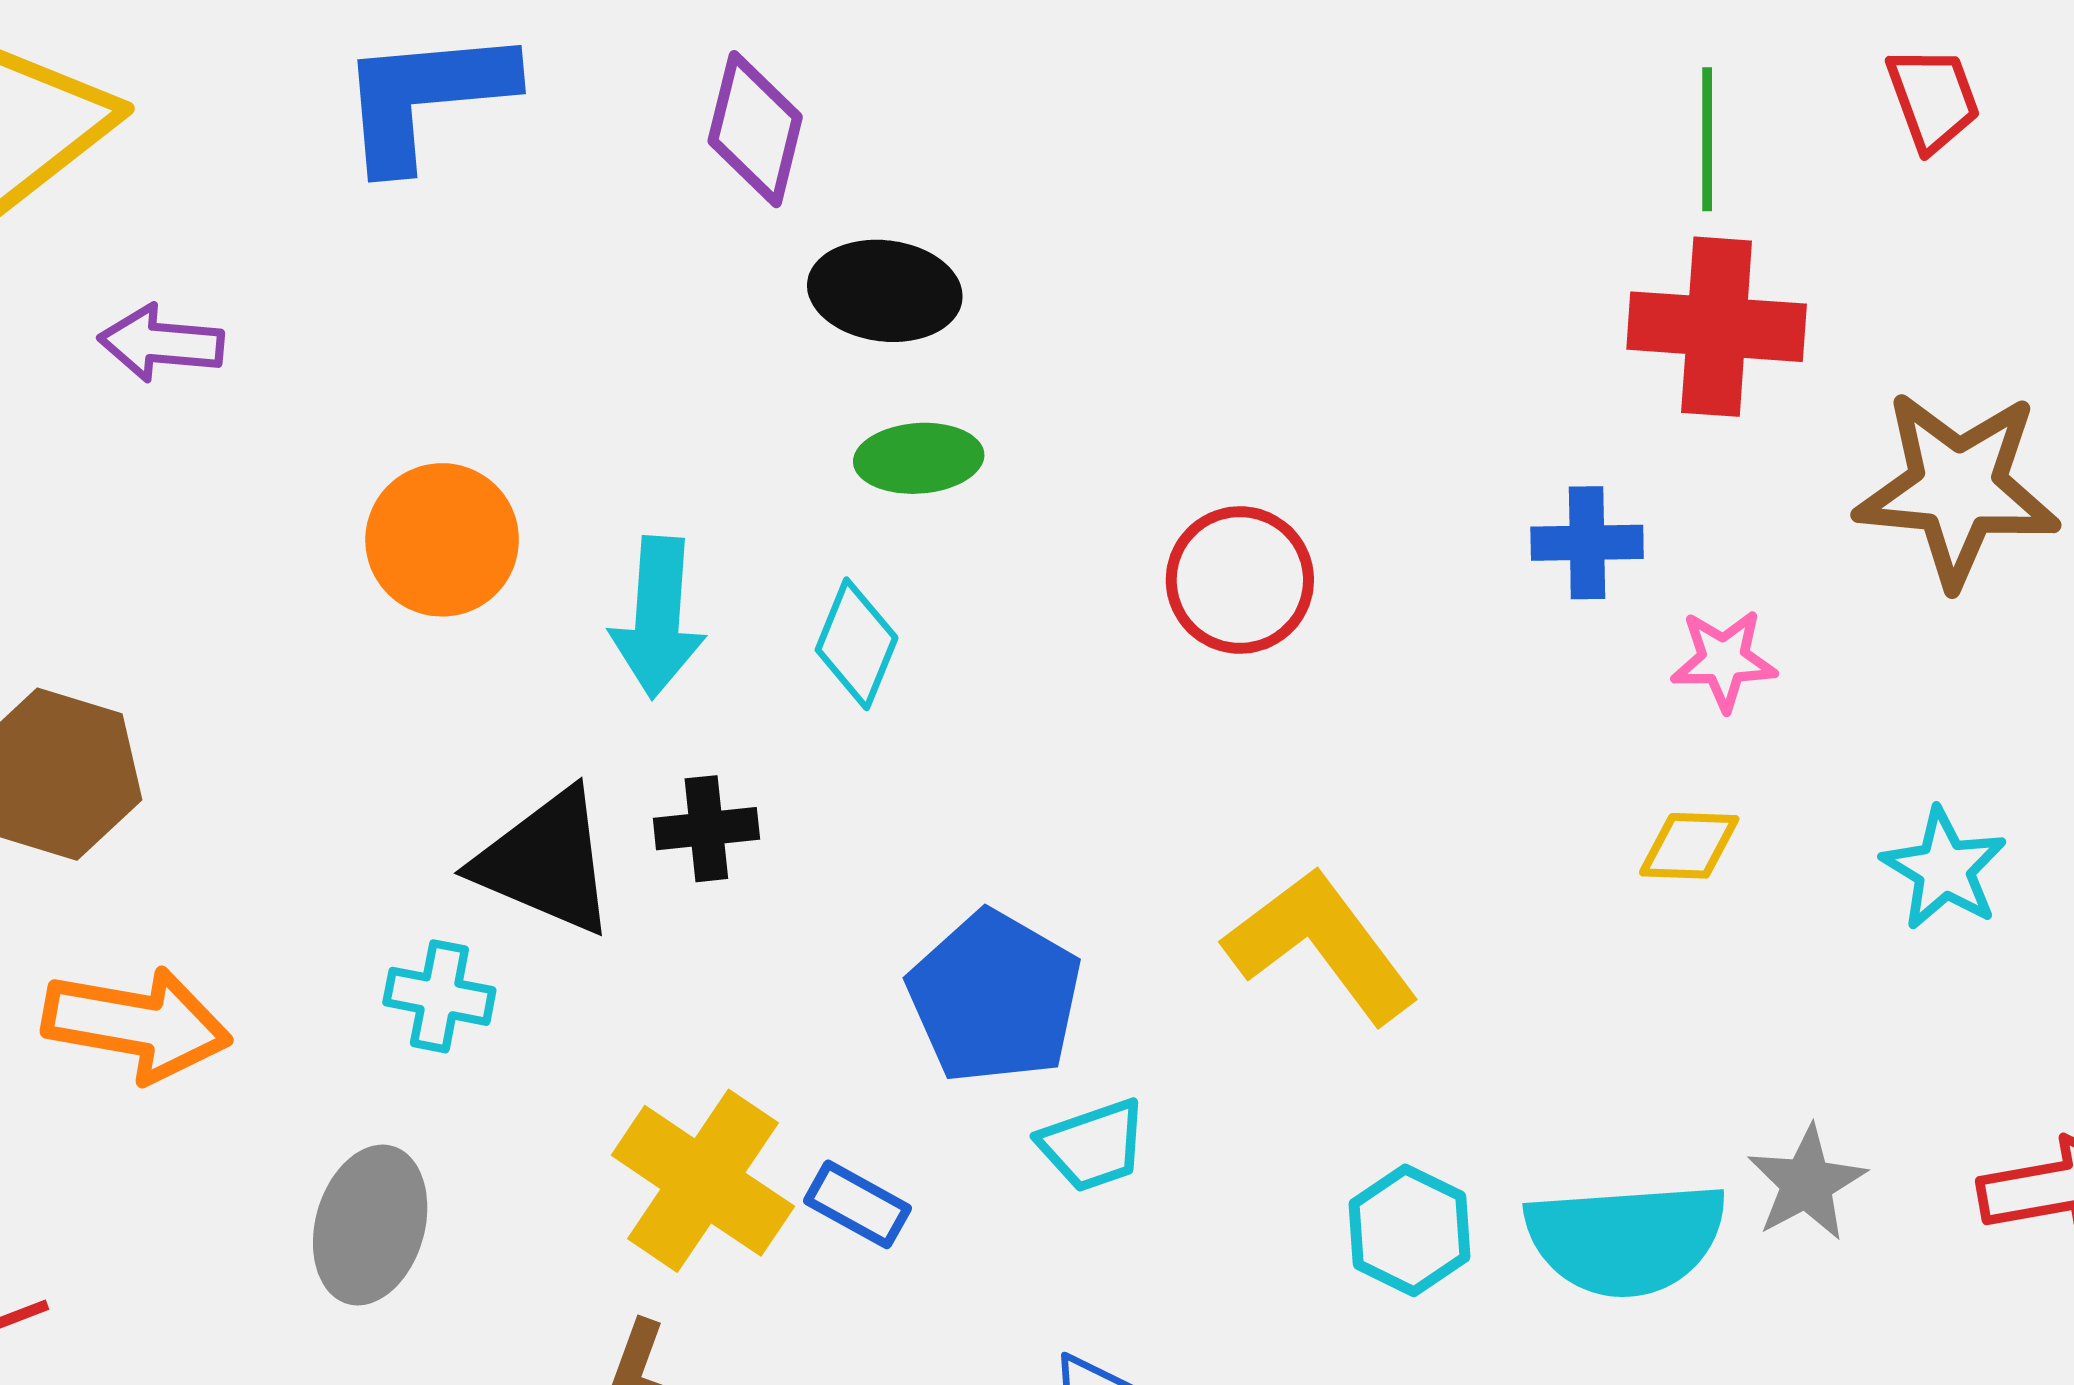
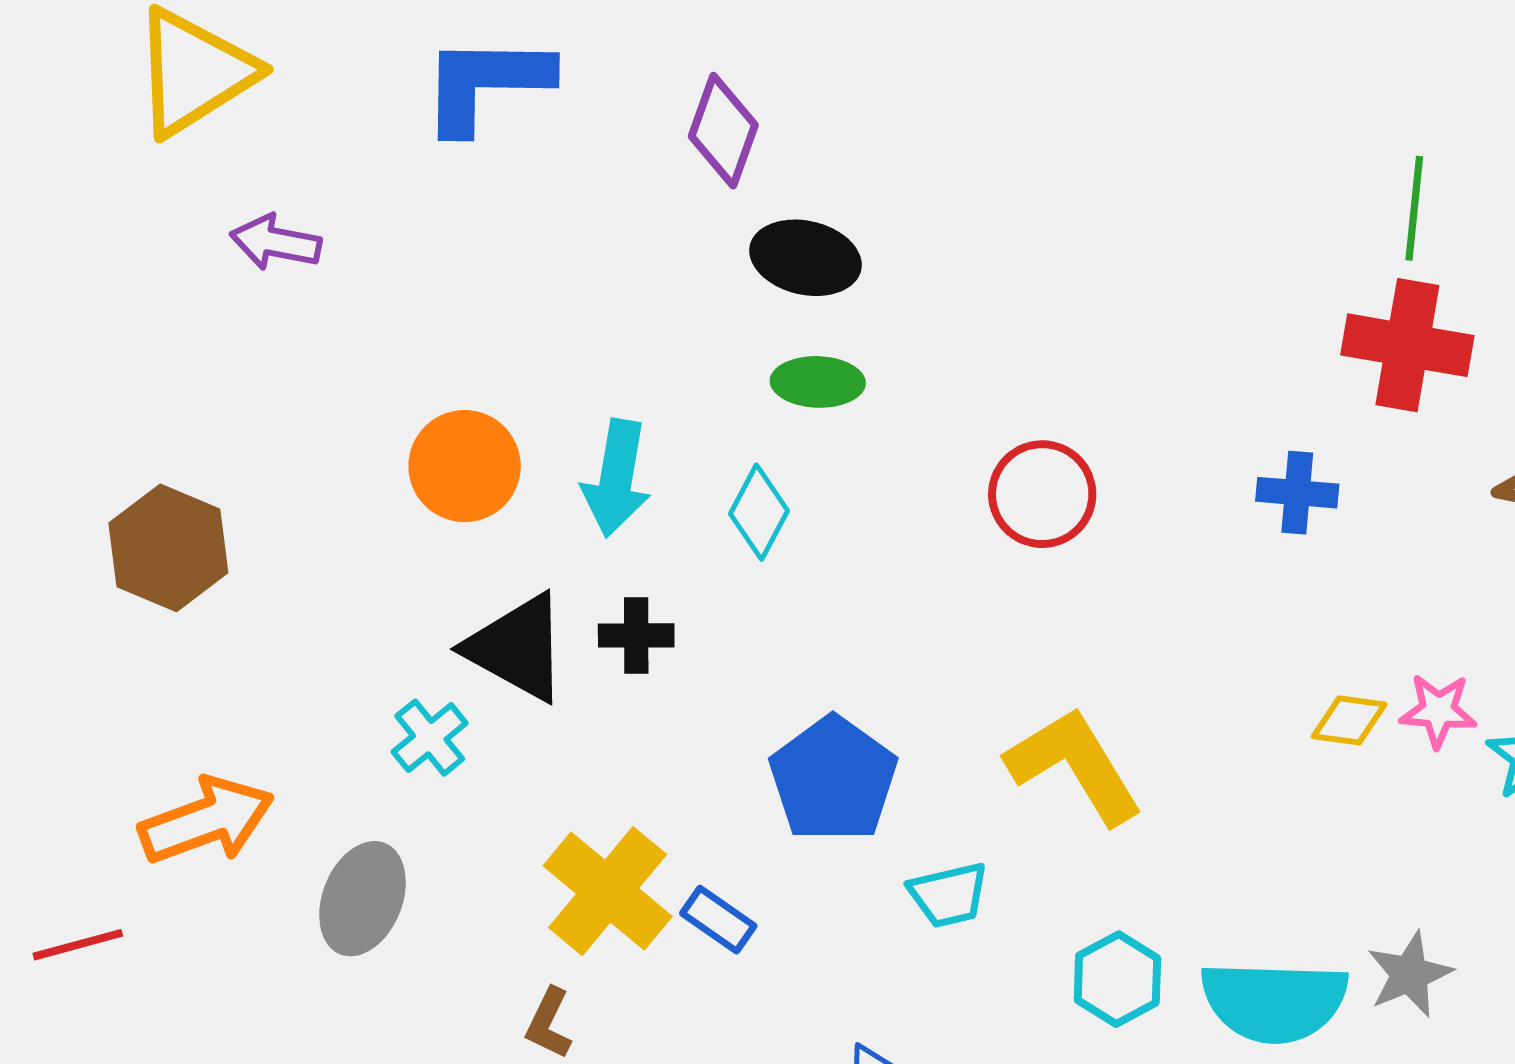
orange circle: (442, 540) -> (465, 466), moved
pink star: (1724, 660) -> (1438, 711), moved
cyan cross: (439, 996) -> (430, 738), turned 34
orange arrow: (137, 1024) -> (207, 820), moved, turned -36
cyan trapezoid: (1093, 1145) -> (949, 895), moved

